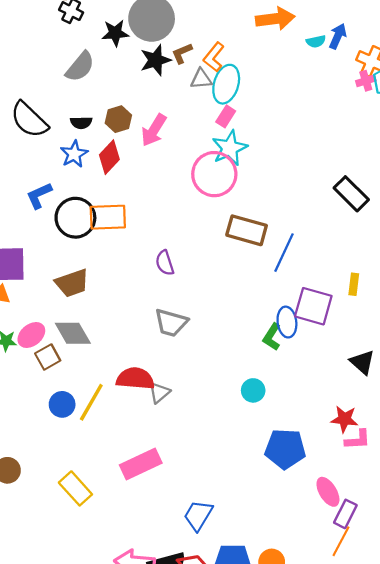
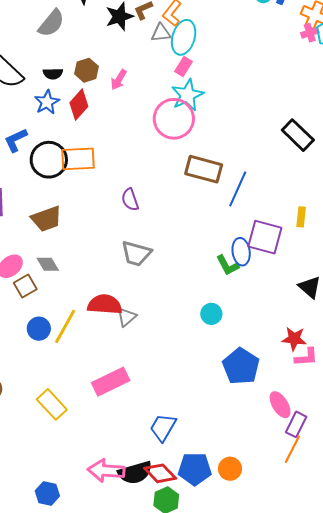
pink arrow: (154, 130) -> (119, 80), size x0.7
gray diamond: (73, 333) -> (48, 264), size x0.7
green L-shape: (272, 337) -> (228, 265), turned -60
blue pentagon: (285, 449) -> (241, 366), turned 30

